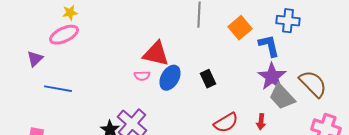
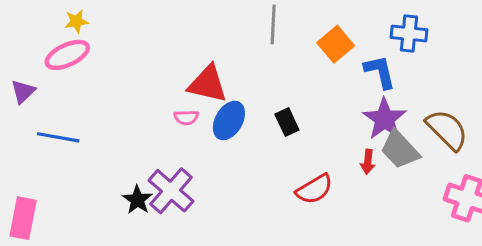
red arrow: (261, 122) -> (368, 162), moved

